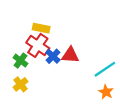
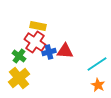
blue cross: (53, 56) -> (49, 52), turned 32
yellow cross: (21, 84) -> (19, 78), size x1.5

